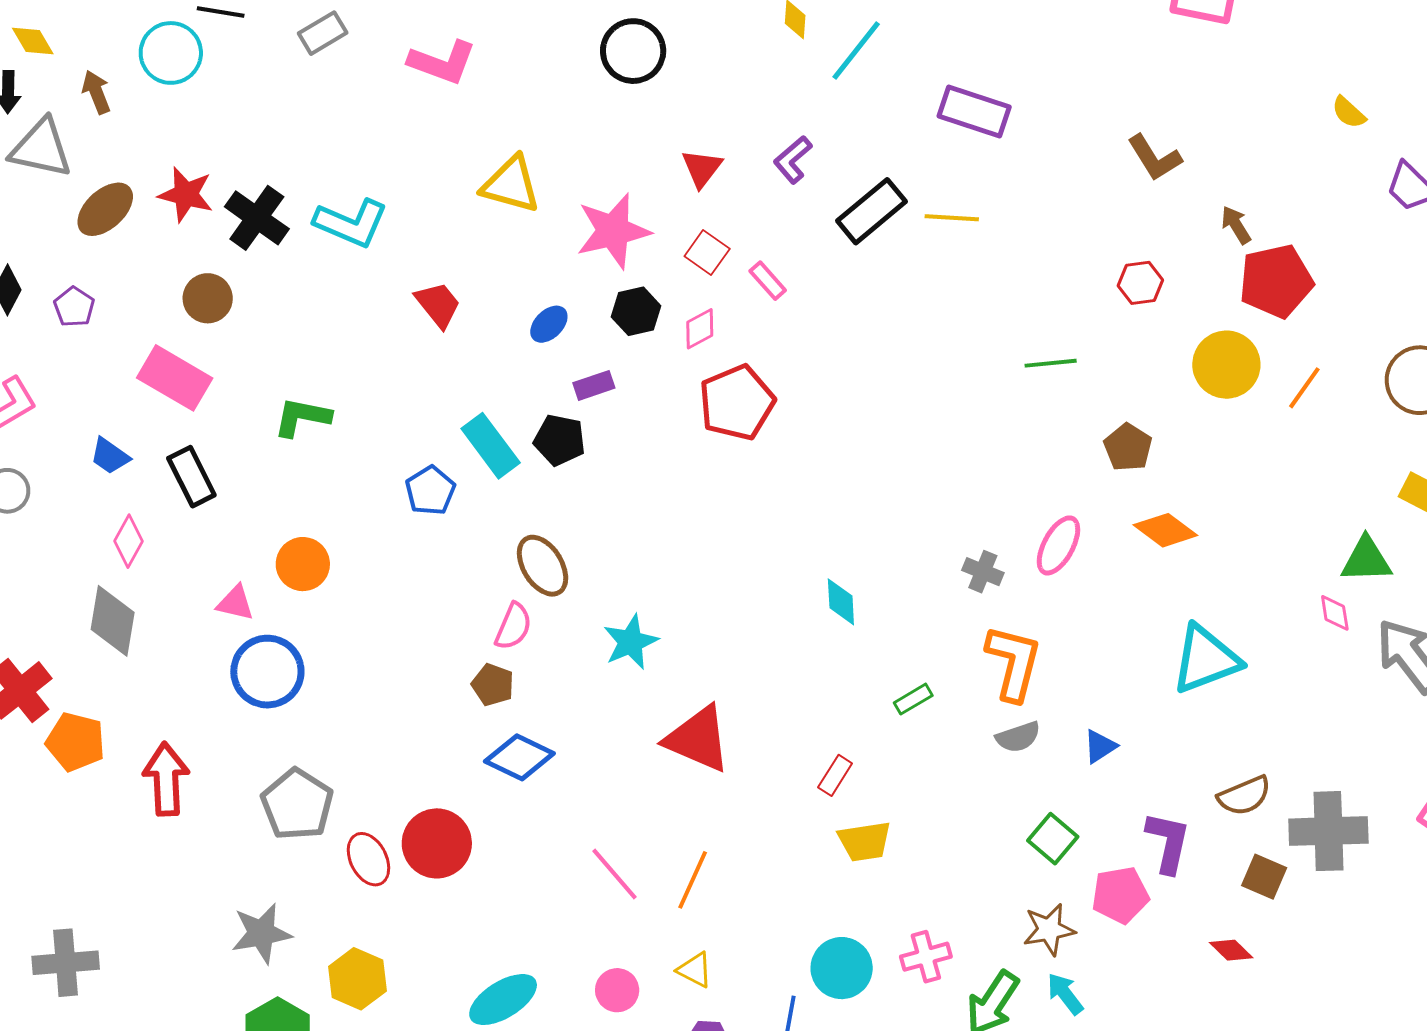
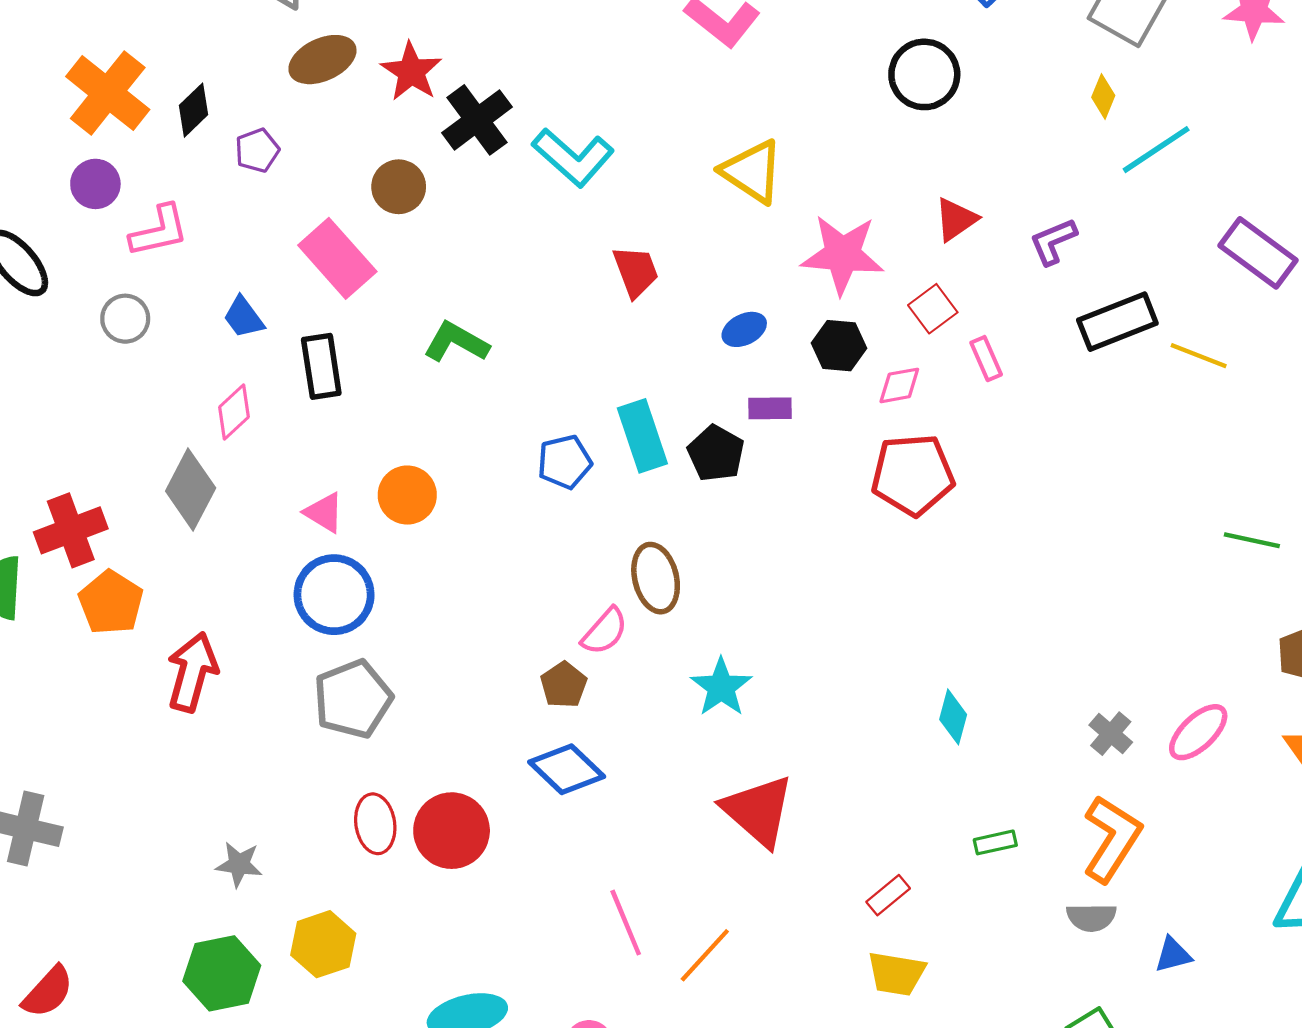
cyan star: (631, 642) -> (721, 687), turned -30
gray pentagon: (297, 804) -> (353, 699), moved
gray star: (261, 933) -> (239, 864), size x0.7

